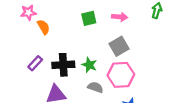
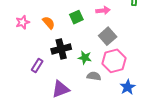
orange semicircle: (43, 27) -> (49, 23), moved
black cross: (63, 65) -> (61, 49), moved

